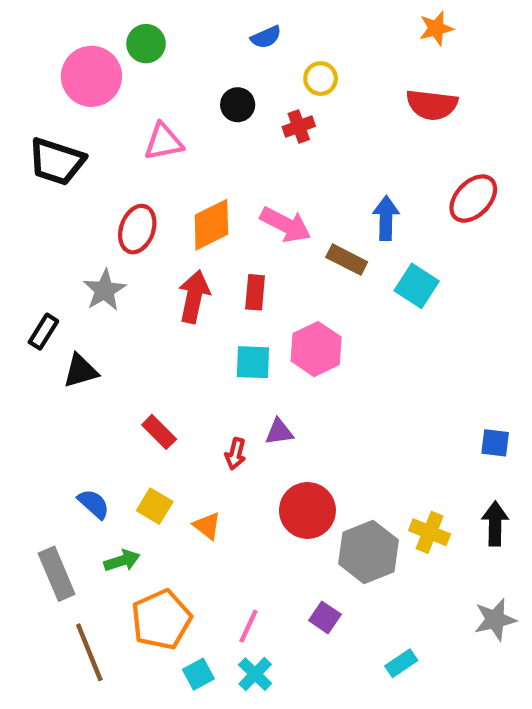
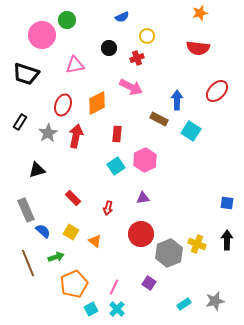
pink arrow: (286, 225) -> (131, 87), moved
red arrow: (194, 297) -> (76, 136), moved
black rectangle: (43, 332) -> (20, 122), moved
cyan square: (253, 362) -> (116, 166), turned -36
purple triangle: (279, 432) -> (143, 198), moved
gray rectangle: (57, 574) -> (26, 210), moved
gray star: (495, 620) -> (215, 301), moved
brown line: (89, 652) -> (28, 263), moved

